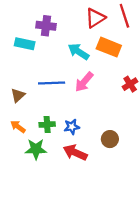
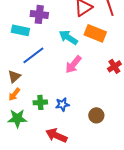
blue line: (52, 83) -> (33, 55), moved, turned -35
orange arrow: (18, 127) -> (14, 94), moved, turned -88
green star: (36, 149) -> (17, 118), moved
red arrow: (75, 153) -> (56, 135), moved

